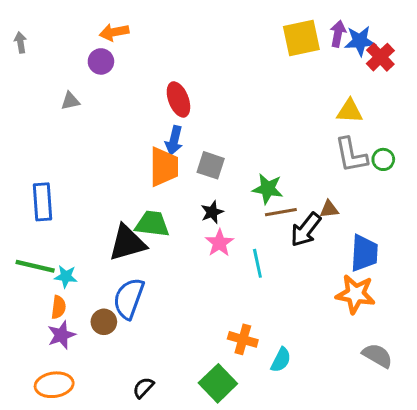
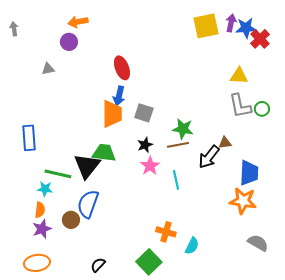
brown line: (281, 212) -> (178, 145), moved
black triangle: (127, 243) -> (87, 166), turned -36
green line: (35, 266) -> (58, 174), moved

